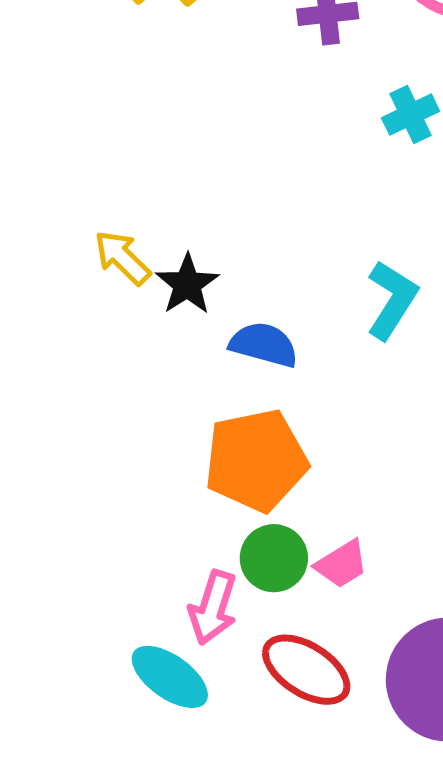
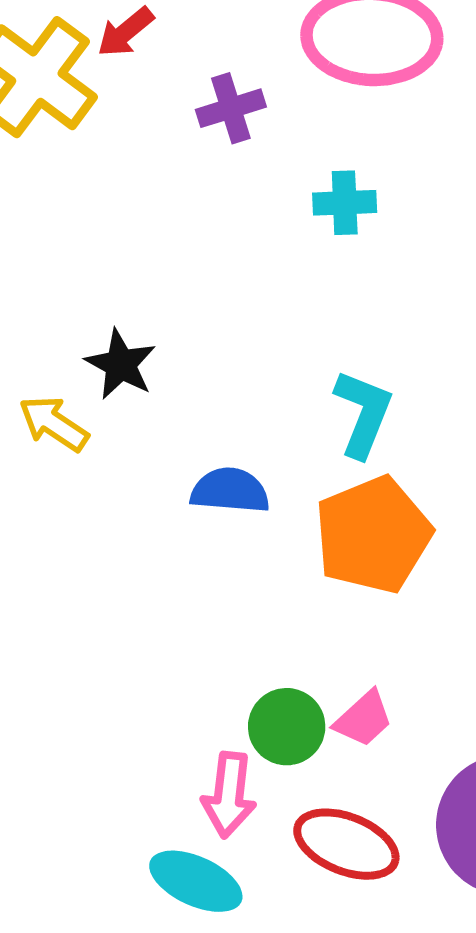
cyan cross: (411, 115) -> (345, 203), turned 34
black star: (187, 284) -> (121, 364), moved
orange pentagon: (256, 460) -> (373, 535), moved

